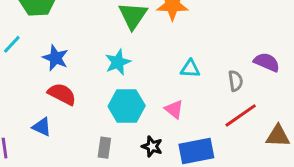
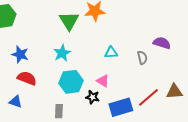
red line: (241, 115) -> (149, 97), moved
black star: (152, 146) -> (92, 97), moved

